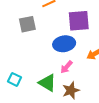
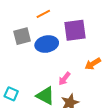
blue ellipse: (64, 44) -> (47, 44), moved

